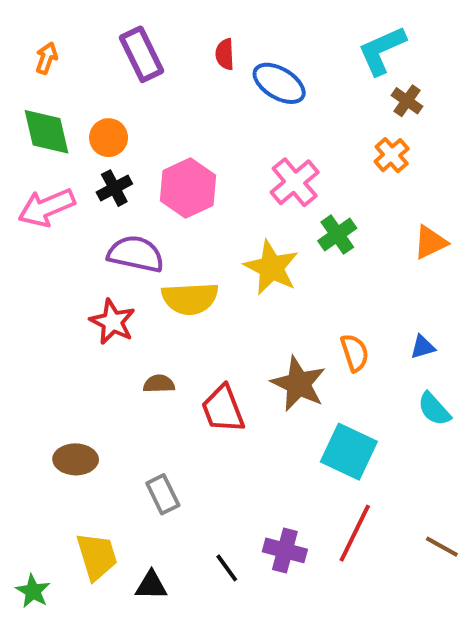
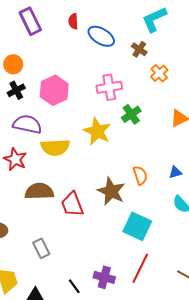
brown cross: (407, 101) -> (139, 49), moved
pink cross: (295, 182) -> (109, 87), turned 30
brown semicircle: (159, 384) -> (39, 191), size x1.8

